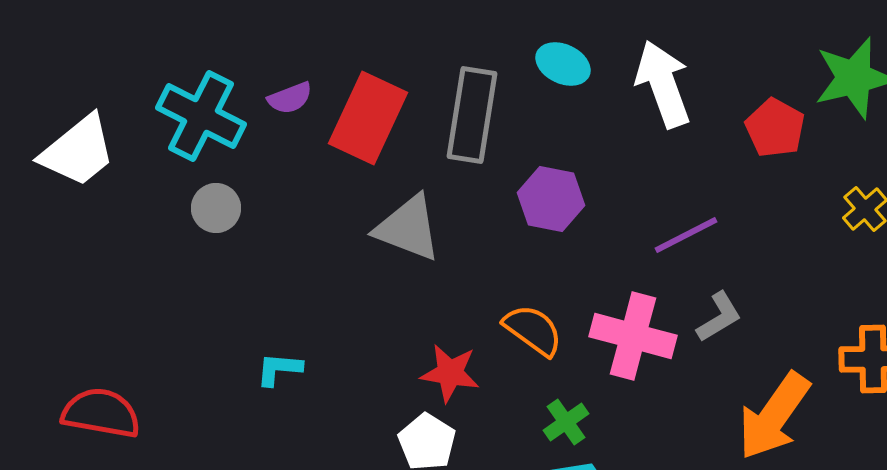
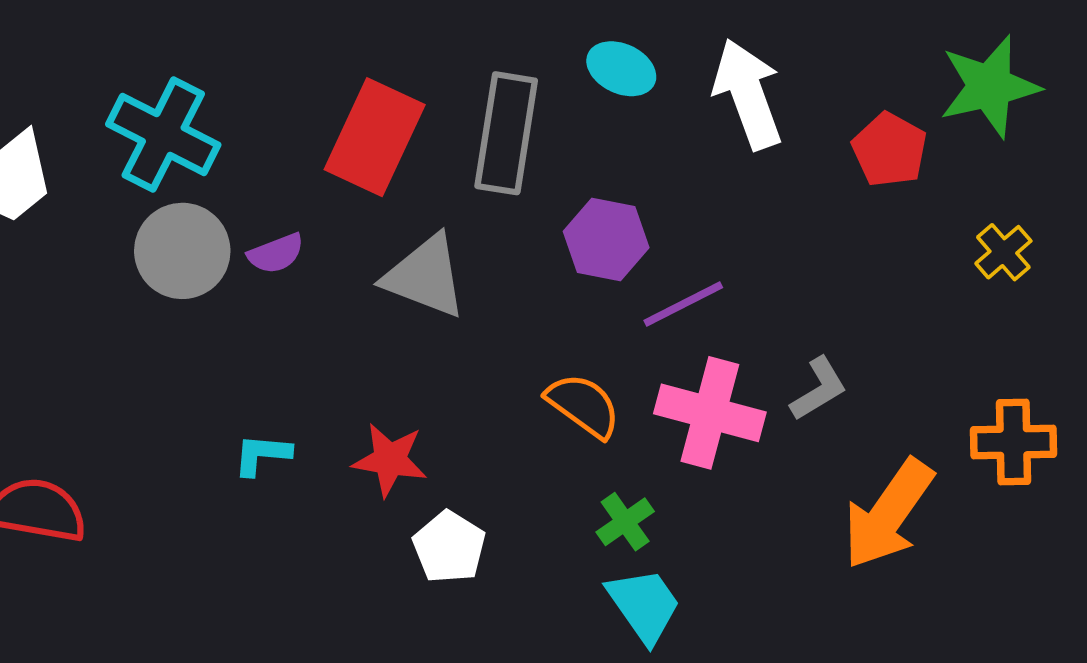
purple semicircle: (290, 98) -> (276, 253), moved
gray circle: (216, 208) -> (182, 251), size x1.5
purple line: (686, 235) -> (683, 304), moved
red star: (450, 373) -> (390, 460), moved

